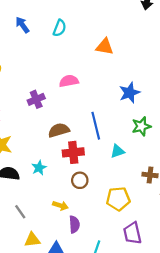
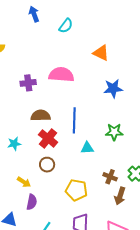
pink semicircle: (69, 81) -> (61, 75), size x1.4
blue star: (129, 93) -> (113, 89), moved
red cross: (73, 152) -> (48, 138), turned 30

